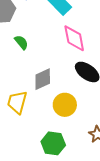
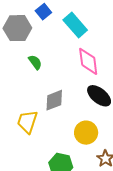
yellow circle: (65, 105) -> (86, 133), moved

